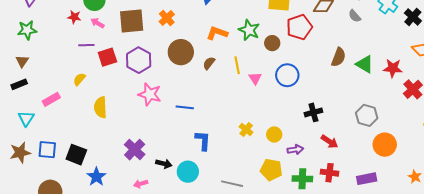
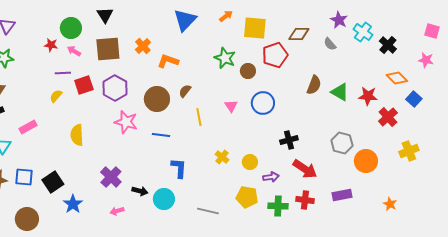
orange L-shape: (217, 33) -> (168, 61), moved
brown circle: (181, 52) -> (157, 99), moved
yellow line: (237, 65) -> (199, 117), moved
yellow semicircle: (79, 79) -> (56, 96), moved
red arrow: (329, 142) -> (305, 169), size x1.4
orange circle: (385, 145) -> (366, 161), moved
black square: (76, 155) -> (53, 182), turned 35
purple rectangle: (367, 179) -> (342, 195), moved

